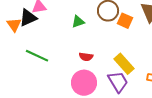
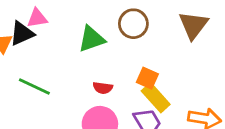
orange square: (125, 21) -> (147, 78), moved
green triangle: (78, 22) -> (92, 39), size x1.5

